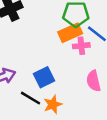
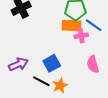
orange rectangle: (70, 33) -> (71, 25), turned 30

